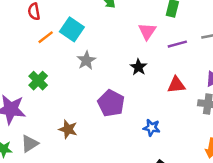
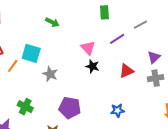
pink triangle: (147, 31) -> (88, 48), moved
green cross: (38, 81) -> (25, 107), moved
purple pentagon: (111, 103) -> (70, 108), moved

